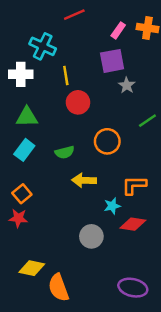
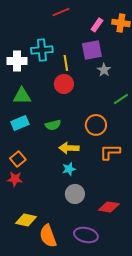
cyan cross: (43, 46) -> (42, 50), moved, turned -30
yellow line: (66, 76) -> (66, 63), moved
orange circle: (107, 141) -> (96, 125), moved
cyan rectangle: (24, 150) -> (20, 123), turned 30
cyan star: (112, 206) -> (69, 169), moved
red diamond: (133, 224) -> (109, 207), moved
purple ellipse: (133, 288) -> (86, 235), moved

